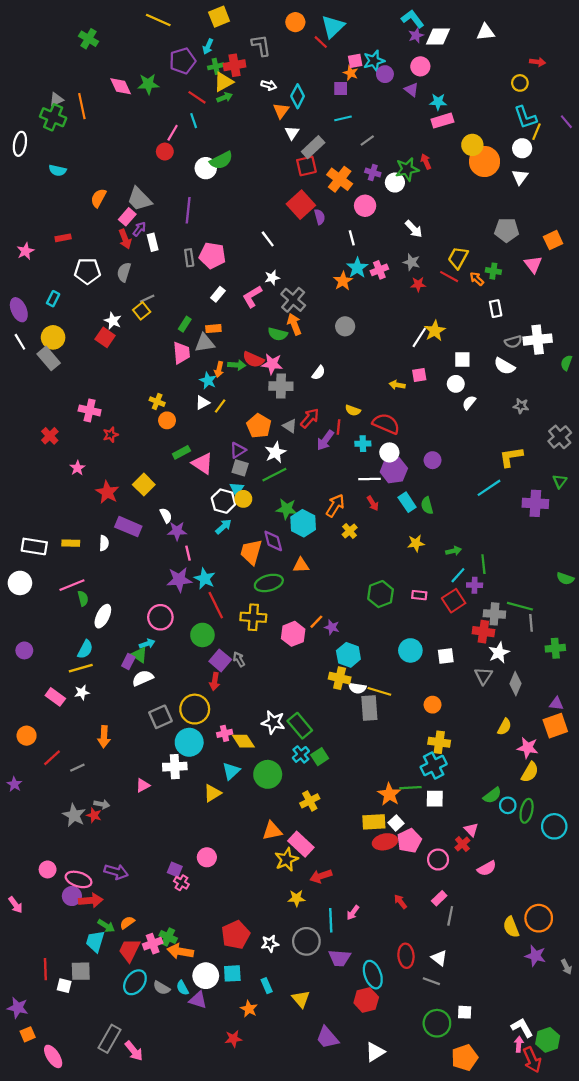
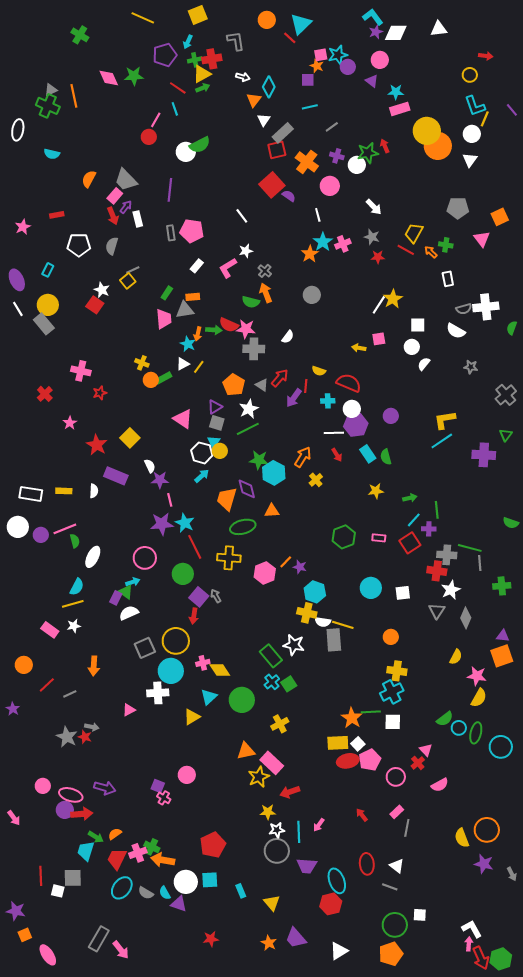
yellow circle: (472, 145) -> (427, 131), size x1.4
purple semicircle: (320, 217) -> (289, 196), turned -40
gray cross: (293, 300) -> (265, 271), size x0.6
green rectangle: (181, 452) -> (164, 378), moved
yellow L-shape: (511, 457) -> (445, 420), moved
purple circle: (24, 650) -> (41, 535), moved
white star: (273, 722) -> (294, 645), moved
white star: (270, 944) -> (277, 830), moved
orange star: (249, 1009) -> (269, 943), moved
green hexagon: (548, 1040) -> (501, 959), moved
orange pentagon: (465, 1058) -> (391, 954), moved

